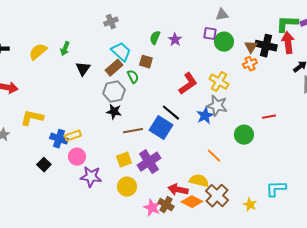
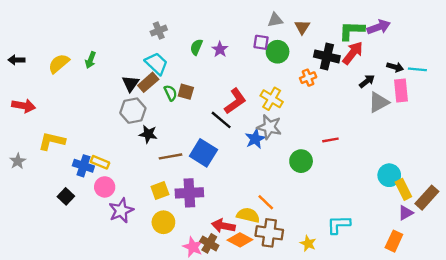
gray cross: (111, 22) -> (159, 31), moved
red arrow: (288, 43) -> (353, 53), turned 45
brown triangle: (251, 47) -> (302, 27), moved
brown square: (146, 62) -> (186, 92), moved
black triangle: (83, 69) -> (131, 83), moved
gray hexagon: (114, 92) -> (133, 111), moved
black line: (171, 113) -> (221, 120), moved
yellow rectangle: (73, 136) -> (100, 162), turned 42
orange line: (214, 156) -> (266, 202), moved
purple cross: (149, 162) -> (189, 193), turned 30
purple star: (91, 177) -> (121, 210), turned -30
brown cross: (217, 196) -> (269, 233), turned -35

